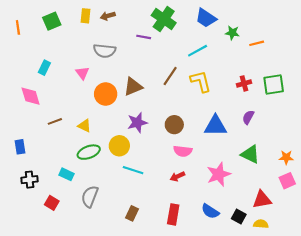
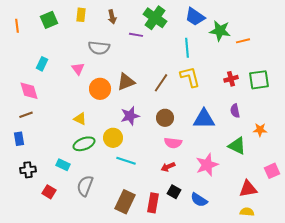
brown arrow: (108, 16) -> (112, 17), moved, turned -88
green star: (232, 33) -> (220, 31), size x1.5
cyan line: (198, 51) -> (187, 48), turned -66
brown line: (170, 76) -> (161, 83), moved
purple semicircle: (248, 117) -> (235, 111), turned -40
brown line: (55, 121) -> (26, 115), moved
orange star: (286, 157) -> (260, 130), moved
brown rectangle: (132, 213) -> (125, 202), size x1.6
red rectangle: (173, 214) -> (153, 203), moved
black square: (239, 217) -> (174, 192), moved

